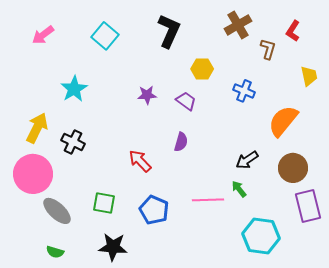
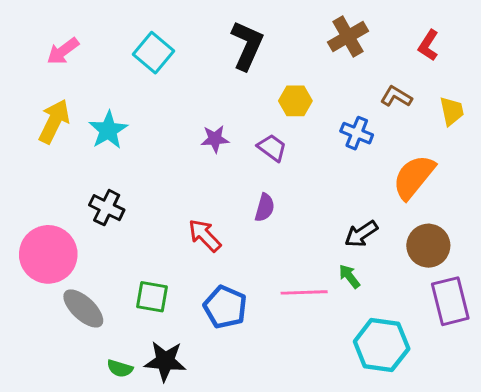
brown L-shape: (268, 49) -> (396, 96), moved, turned -75
yellow arrow: (37, 128) -> (54, 121), moved
green semicircle: (55, 252) -> (120, 368), moved

